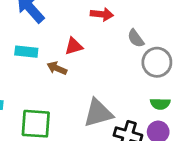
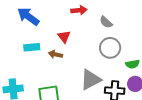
red triangle: (74, 46) -> (64, 37), turned -40
gray circle: (157, 62) -> (110, 48), moved

